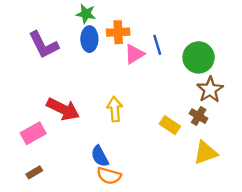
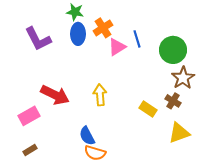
orange cross: (118, 32) -> (103, 28), turned -30

